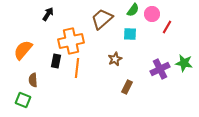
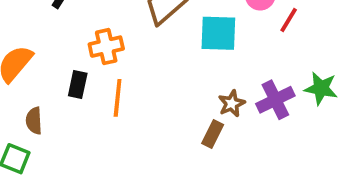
cyan square: (130, 34) -> (218, 33), size x1.5
orange cross: (71, 41) -> (106, 47), size x0.7
brown star: (115, 59) -> (232, 104), moved

